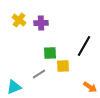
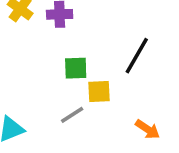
gray line: (39, 74) -> (72, 115), moved

